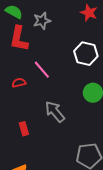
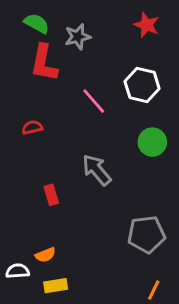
pink line: (42, 70) -> (94, 101), moved
red semicircle: (19, 83) -> (32, 127), moved

